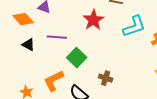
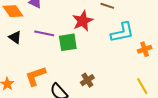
green square: (77, 58) -> (68, 42), moved, turned 30
brown cross: (106, 78) -> (87, 80), turned 32

